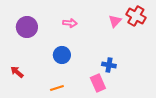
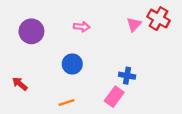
pink rectangle: (98, 83) -> (114, 97), turned 60

